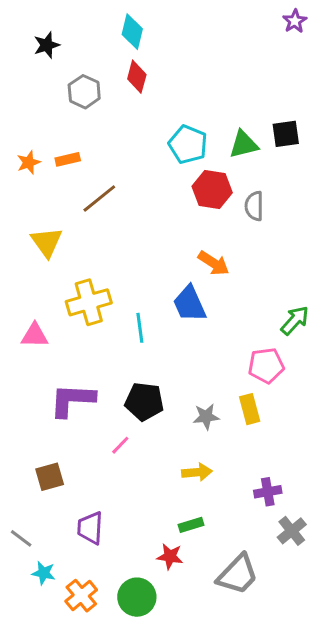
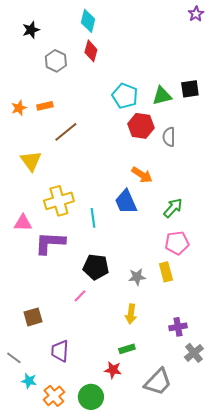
green arrow: (295, 320) -> (173, 208), moved
purple L-shape: (72, 400) -> (50, 243), moved
yellow arrow: (197, 472) -> (131, 314), turned 102

